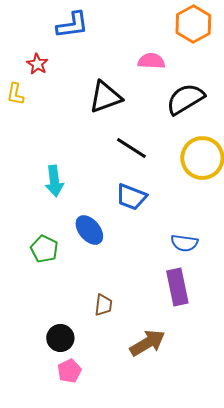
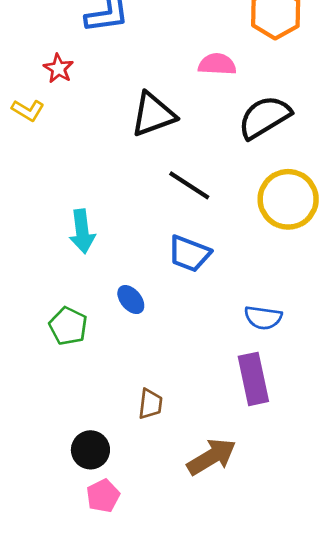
yellow L-shape: (15, 94) -> (28, 110), turned -70
blue ellipse: (89, 230) -> (131, 300), size x0.7

